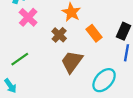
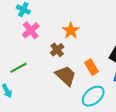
orange rectangle: (94, 33) -> (92, 67), moved
brown trapezoid: (72, 62) -> (66, 76), turned 90

